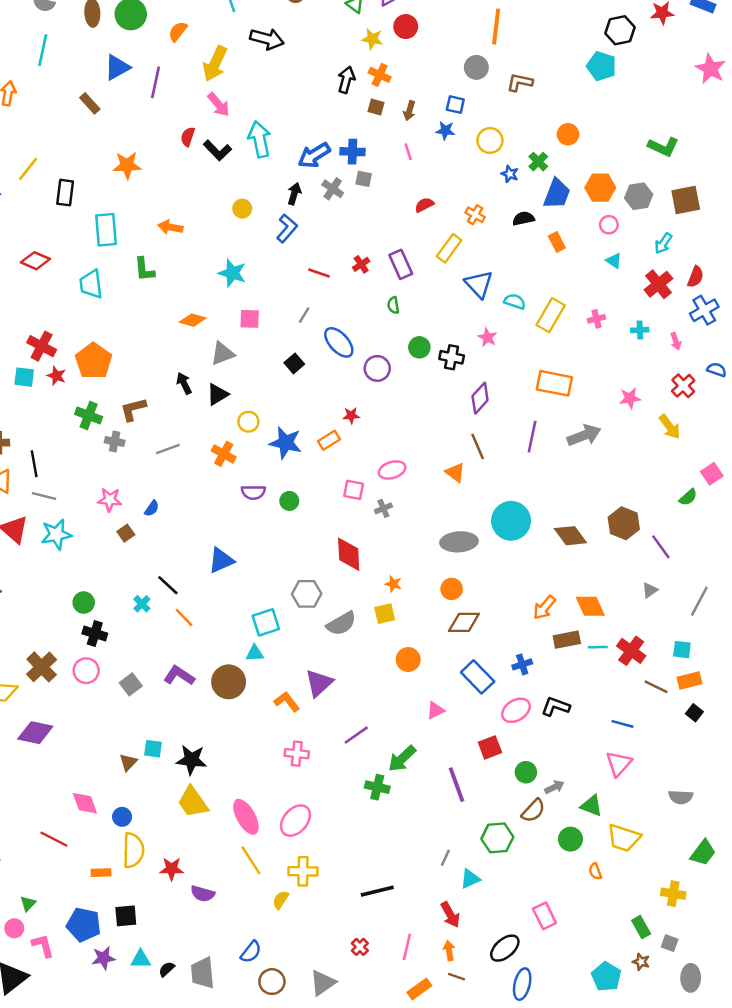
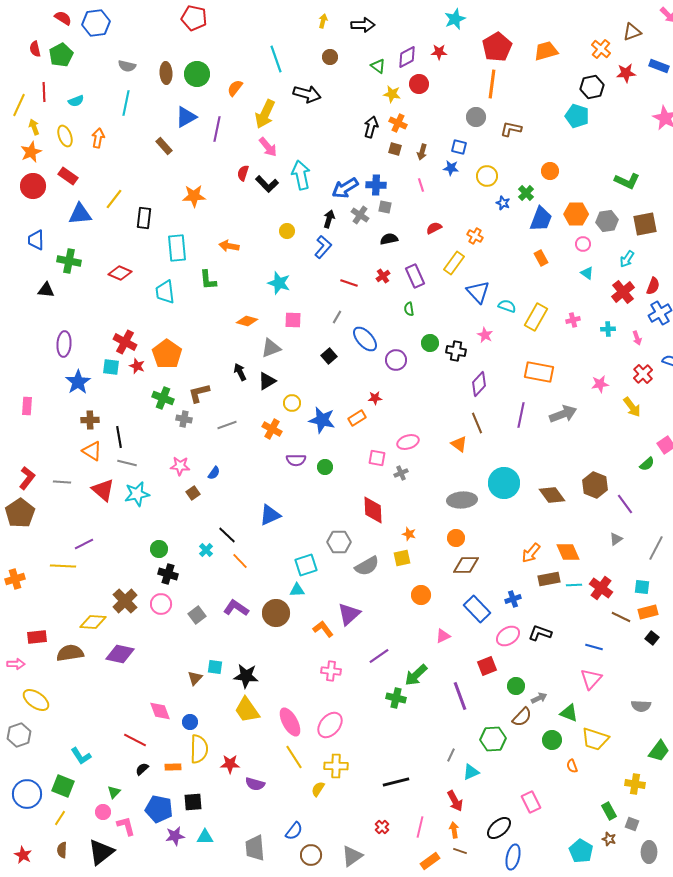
black semicircle: (523, 219) -> (389, 239), moved
black semicircle: (167, 969) -> (142, 769), moved

